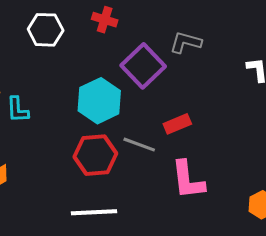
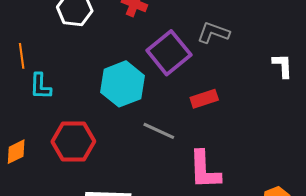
red rectangle: (177, 124) -> (204, 99), moved
red hexagon: (95, 155) -> (73, 142), moved

